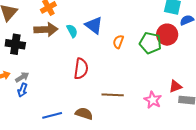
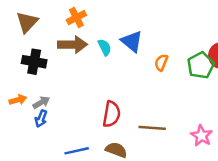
green pentagon: (150, 43) -> (201, 65), turned 30
red semicircle: (81, 69) -> (112, 114), moved

